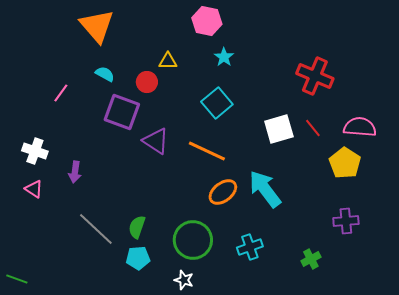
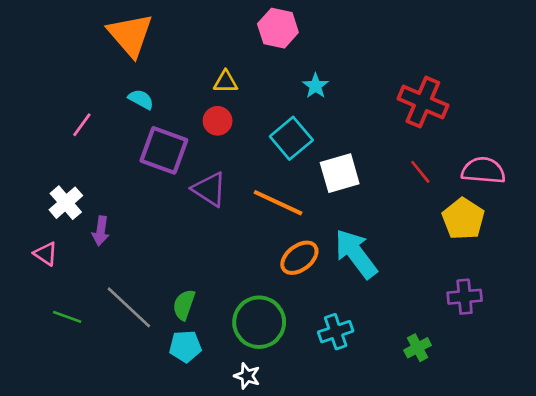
cyan star: (224, 57) -> (316, 86), moved
red circle: (147, 82) -> (218, 121), moved
white square: (279, 129) -> (340, 173), moved
white cross: (35, 151) -> (66, 203), moved, turned 30
green line: (17, 279) -> (67, 317), moved

